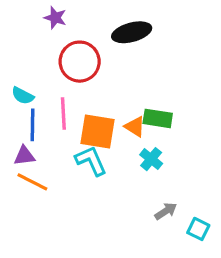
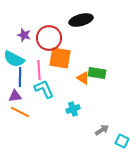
purple star: (55, 18) -> (24, 35), moved
cyan semicircle: (23, 96) -> (14, 59), size x1.5
orange square: (97, 131) -> (60, 58), moved
cyan cross: (151, 159) -> (73, 109), moved, turned 32
cyan L-shape: (91, 161) -> (44, 89), moved

